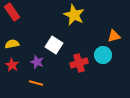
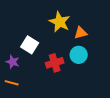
yellow star: (74, 15) -> (60, 22), moved
orange triangle: (114, 36) -> (81, 33), moved

